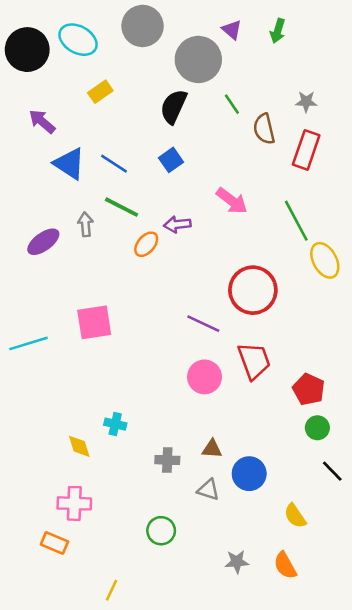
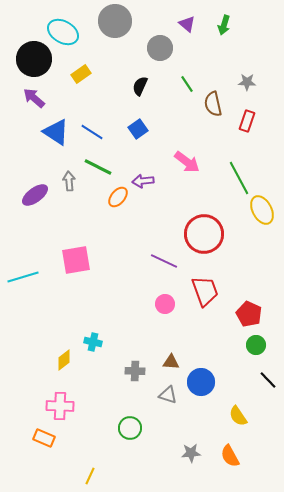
black circle: (27, 50) -> (34, 59), moved
gray circle: (198, 59) -> (160, 48), size x0.7
black semicircle: (174, 107) -> (140, 86), size x0.7
red rectangle: (306, 150) -> (247, 121), size x0.7
pink circle: (205, 377) -> (165, 304), size x0.7
yellow diamond: (79, 446) -> (64, 360), turned 70

